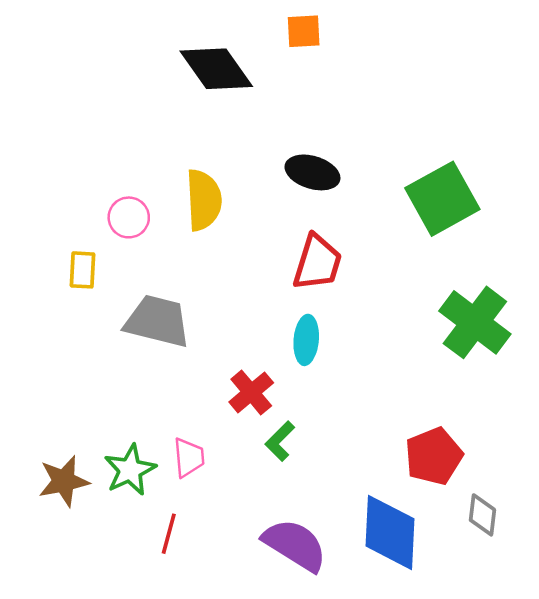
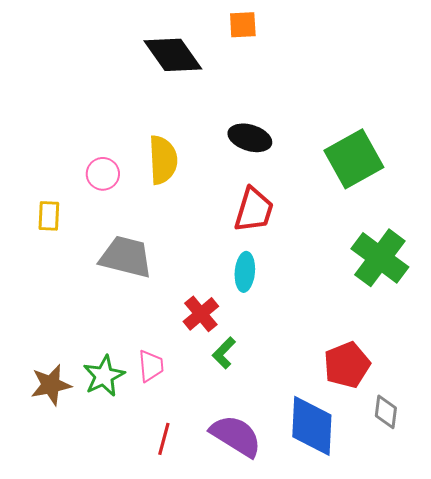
yellow rectangle: (82, 270) -> (49, 216), moved
red line: (169, 534) -> (164, 439), moved

